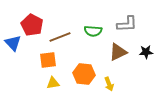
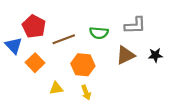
orange square: (48, 60) -> (35, 63), moved, turned -36
orange hexagon: (84, 74) -> (83, 65), moved
yellow arrow: (109, 84) -> (86, 92), moved

